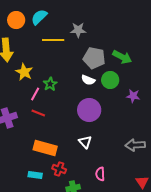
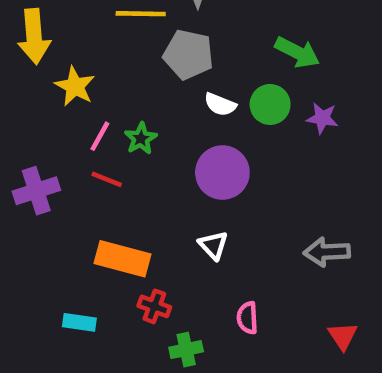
gray pentagon: (94, 58) -> (188, 55), moved
green star: (50, 84) -> (141, 138), moved
purple star: (133, 96) -> (322, 118), moved
cyan rectangle: (35, 175) -> (79, 322), moved

